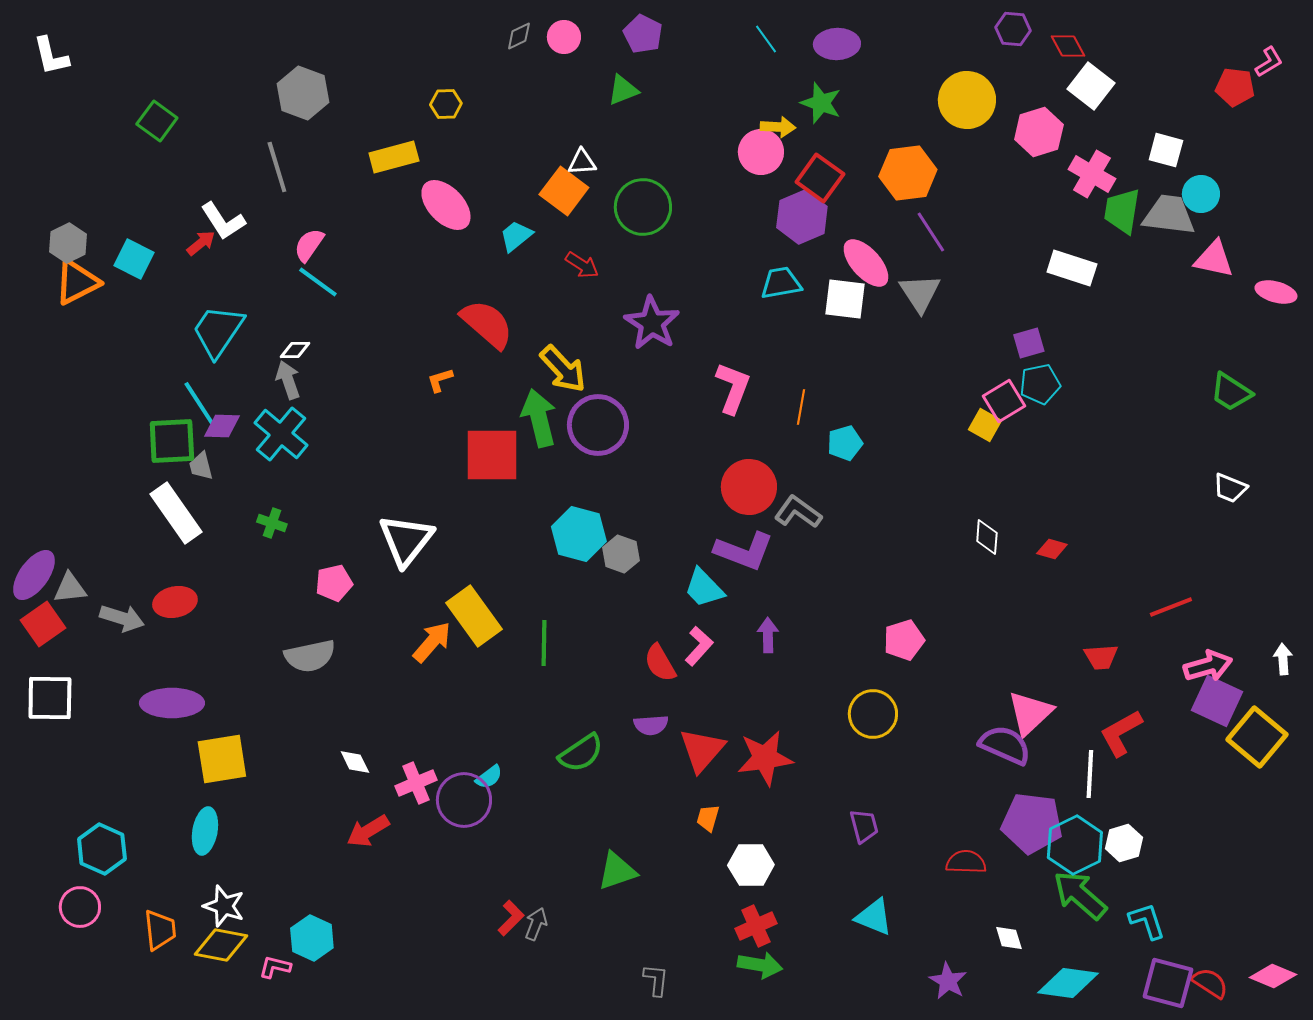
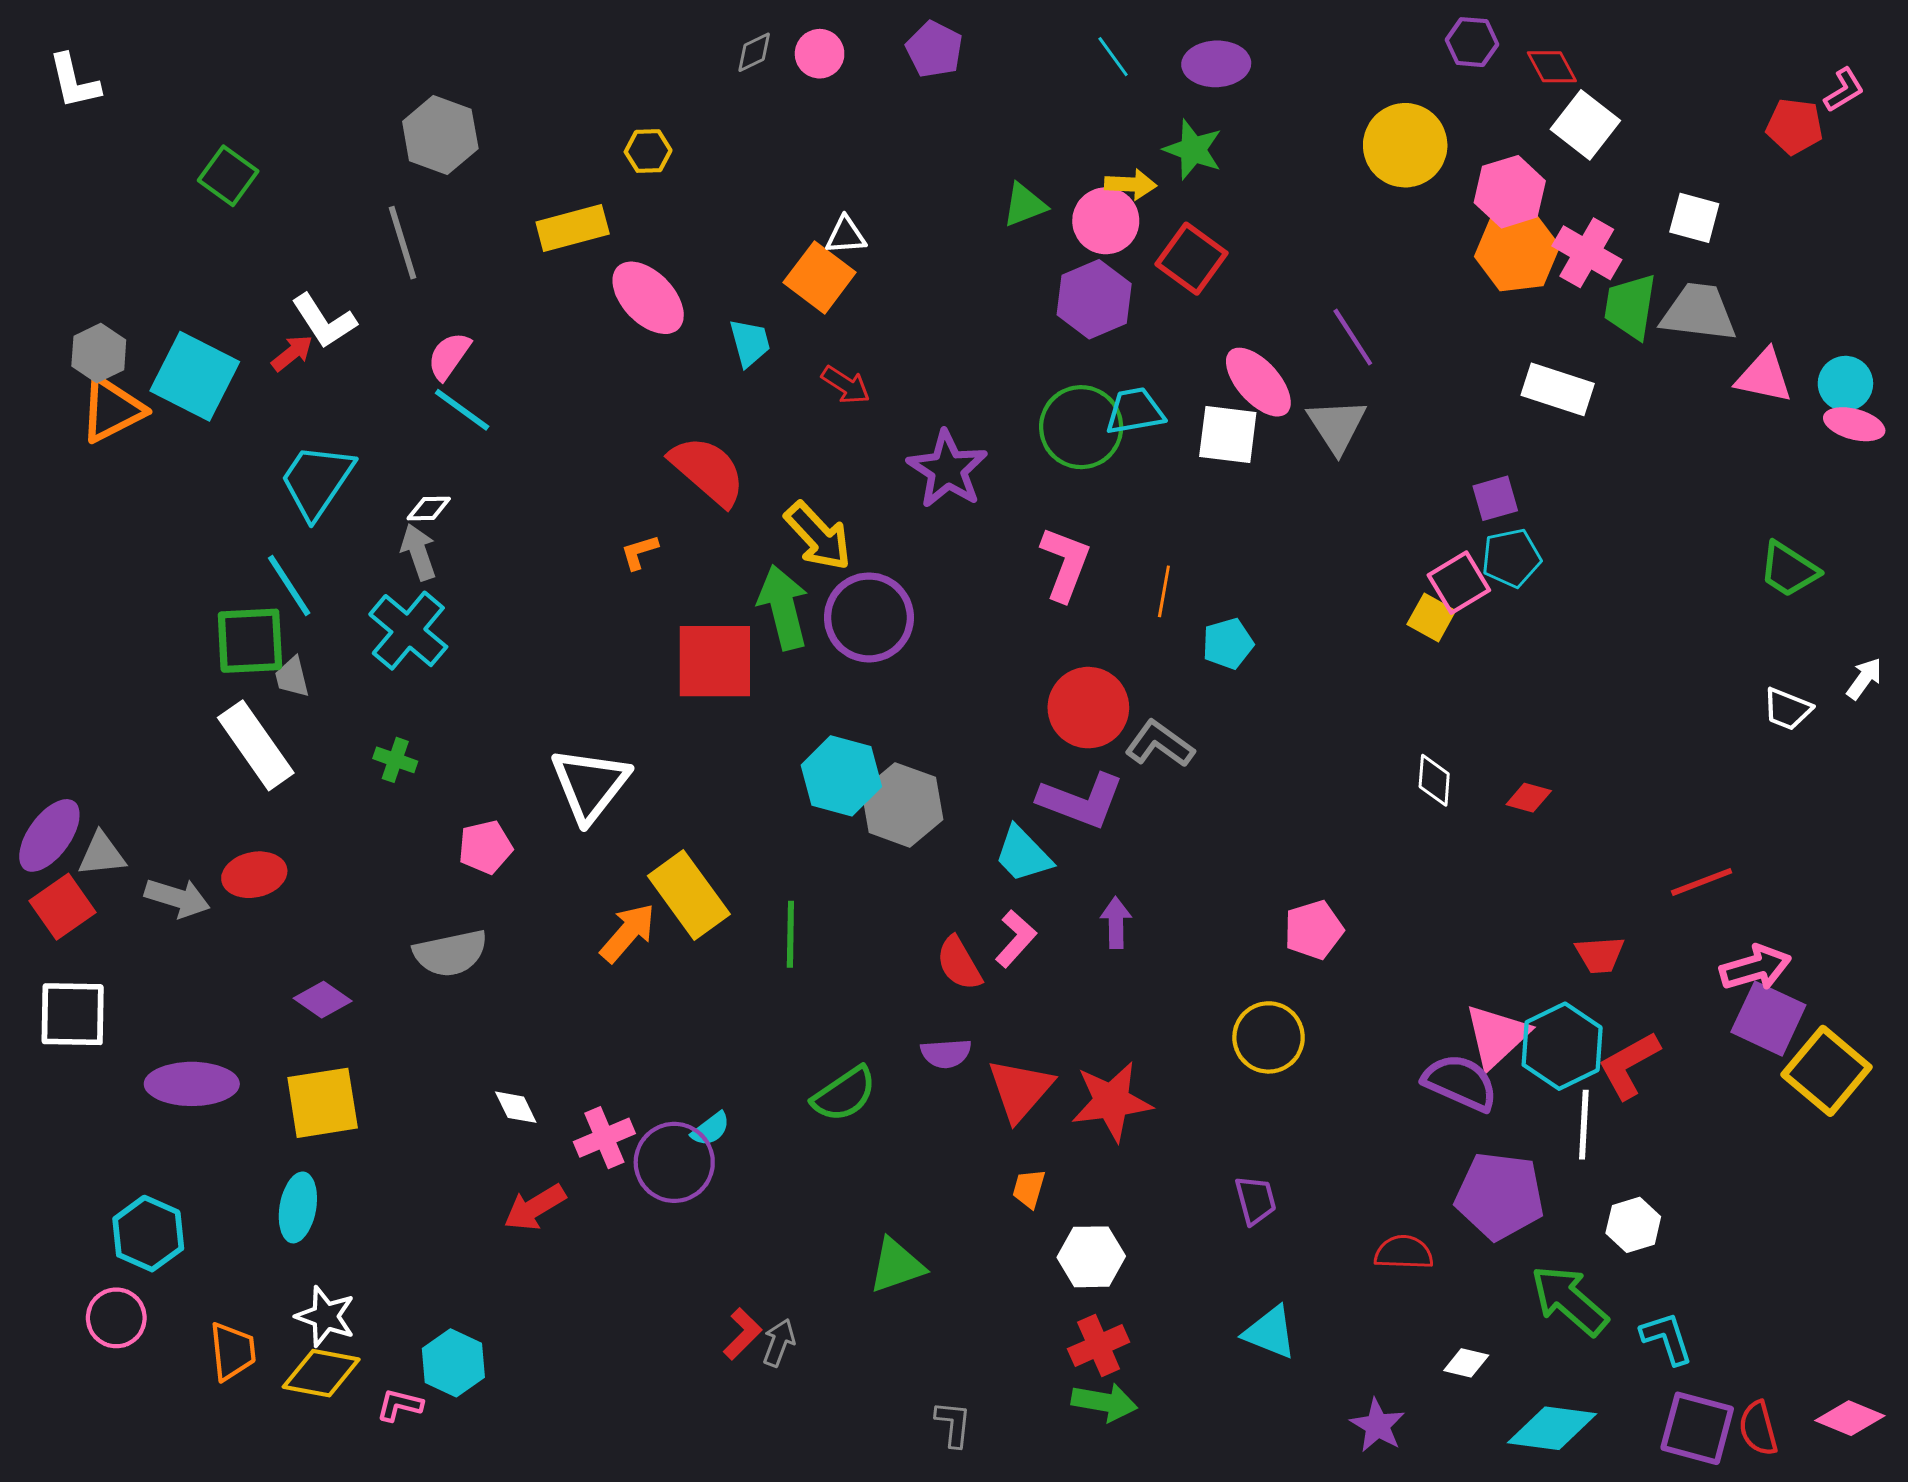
green triangle: (623, 90) -> (1024, 205), moved
orange hexagon: (908, 173) -> (1517, 251), moved
cyan circle: (1201, 194) -> (1845, 384), moved
green circle: (643, 207) -> (1081, 427), moved
purple hexagon: (802, 217) -> (1094, 299), moved
cyan trapezoid: (516, 236) -> (750, 343), turned 114
cyan square: (134, 259) -> (195, 376), size x1.5
purple diamond: (222, 426) -> (323, 1000), moved, turned 33
gray hexagon: (621, 554) -> (902, 805), size x1.5
white arrow: (1283, 659) -> (1864, 679), moved, turned 40
purple ellipse: (172, 703) -> (192, 1084), moved
cyan hexagon: (1075, 845) -> (1562, 1046), moved
white diamond: (1009, 938) -> (1466, 1363), turned -60
red semicircle: (1210, 983) -> (1758, 1428), turned -138

